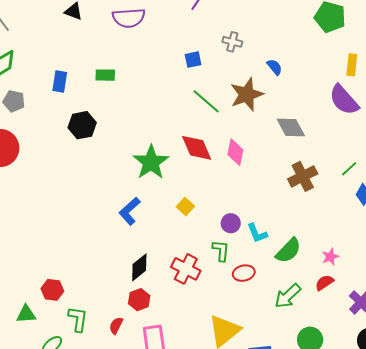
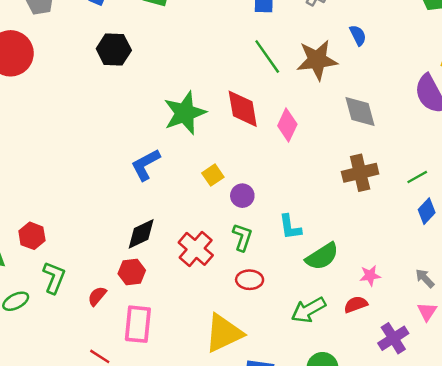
purple circle: (231, 223) -> (242, 196), moved
red ellipse: (244, 273) -> (250, 280), moved

